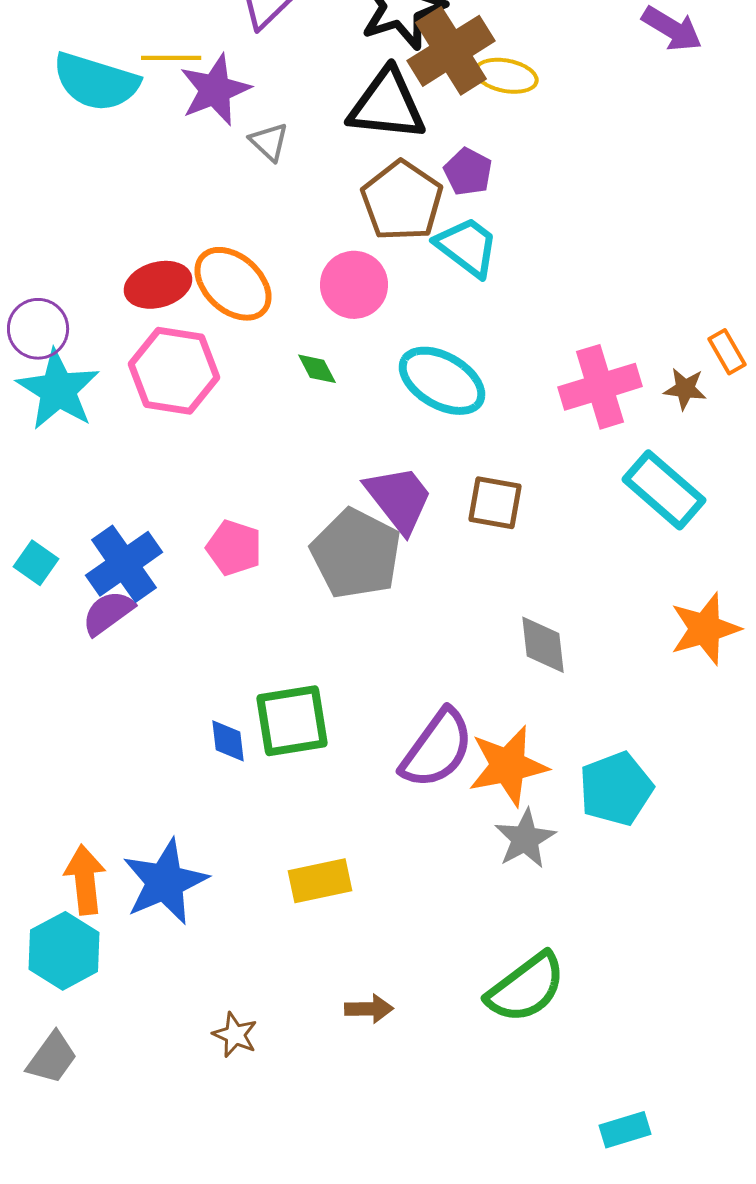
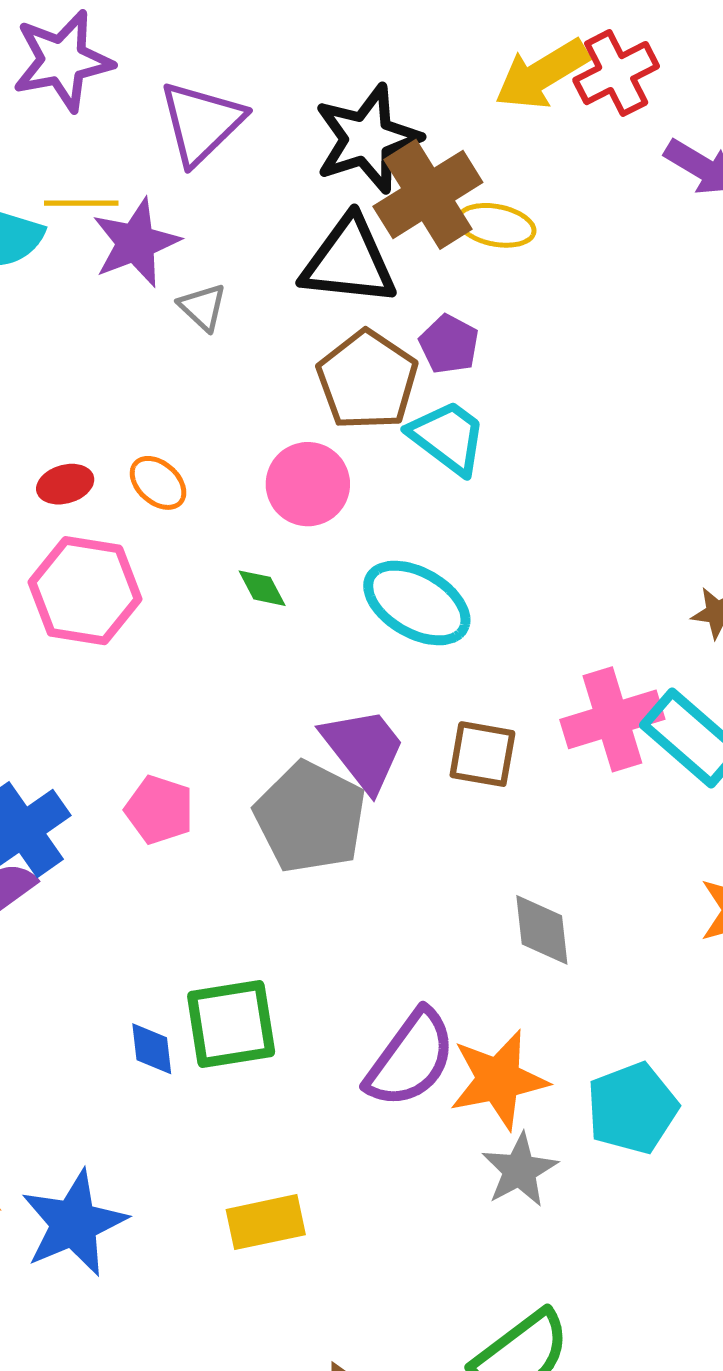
orange ellipse: (233, 284) -> (158, 483), size x0.6
red ellipse: (158, 285) -> (65, 484), size x0.7
pink cross: (600, 387) -> (612, 719), moved

